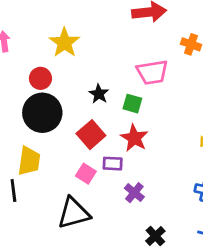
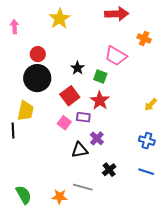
yellow star: (64, 43) -> (60, 19), moved
pink trapezoid: (152, 72) -> (116, 56), turned 35
black triangle: (74, 213) -> (80, 150), moved, size x0.7

